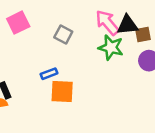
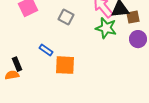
blue rectangle: (49, 74) -> (46, 50), moved, turned 56

